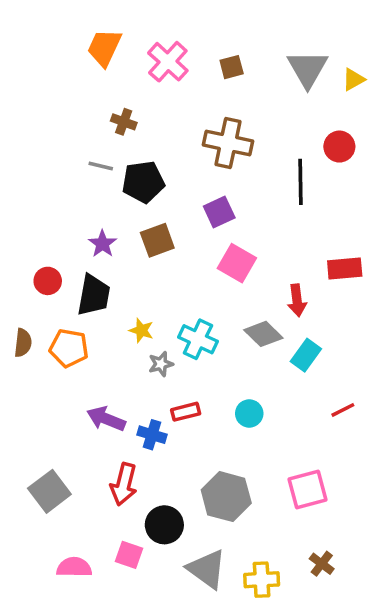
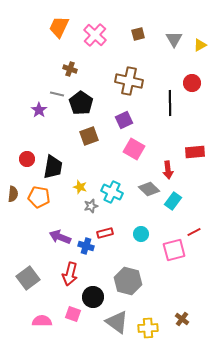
brown square: (232, 67) -> (138, 34), moved
gray triangle: (308, 69) -> (174, 39), size x0.7
black pentagon: (143, 182) -> (81, 103), turned -30
purple star: (102, 244) -> (39, 110), moved
pink square: (308, 489) -> (174, 250), moved

